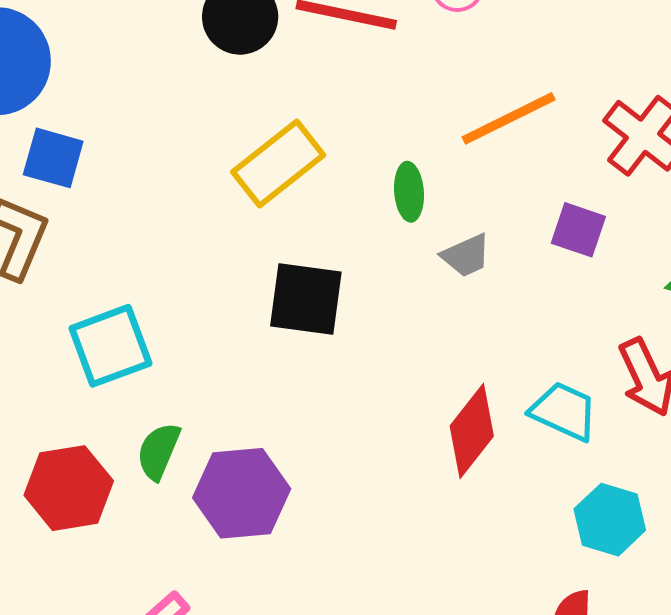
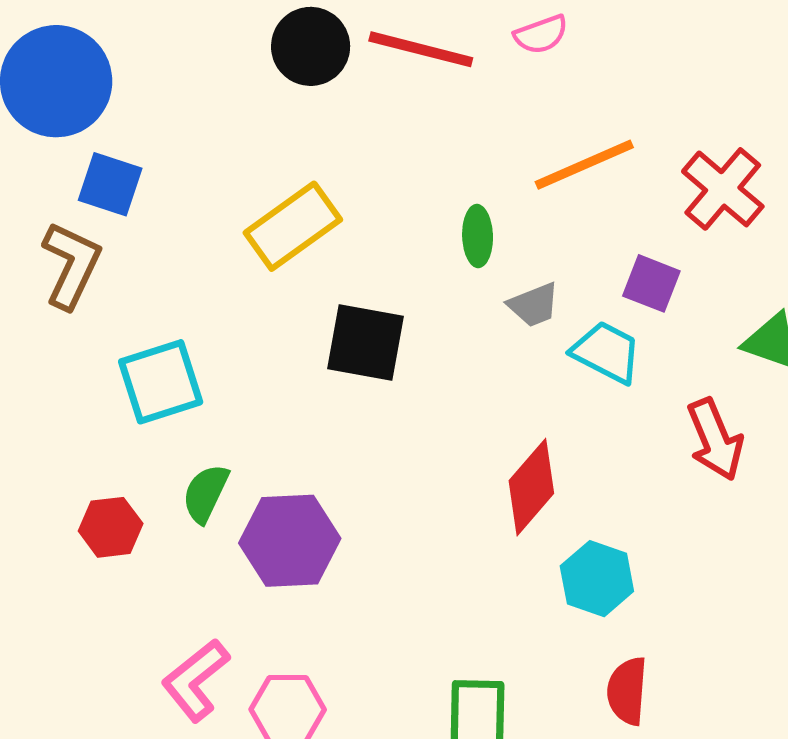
yellow rectangle: (278, 164) -> (293, 226), moved
cyan trapezoid: (564, 411) -> (606, 352), moved
red hexagon: (69, 488) -> (111, 527), size x0.7
cyan hexagon: (610, 520) -> (597, 579), moved

